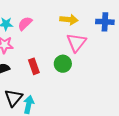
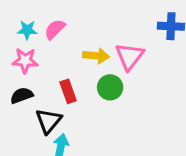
yellow arrow: (69, 20) -> (96, 56), moved
black triangle: (14, 98) -> (48, 121), moved

